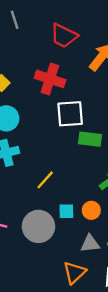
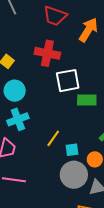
cyan square: (66, 211) -> (72, 150), moved
gray circle: (38, 226) -> (74, 175), moved

